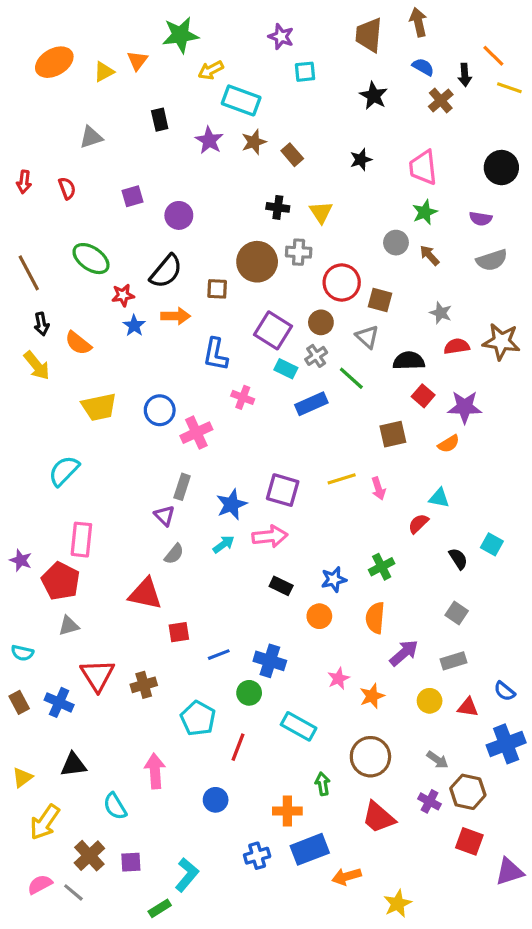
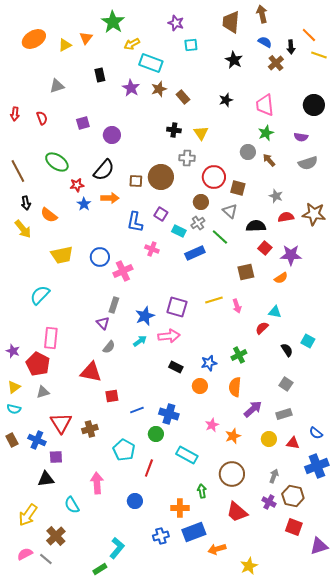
green star: (180, 35) -> (113, 22), turned -30
brown circle: (257, 262) -> (161, 177), moved
purple square: (273, 330) -> (161, 214), moved, size x0.6
gray arrow: (438, 760) -> (274, 476), turned -104
yellow triangle: (22, 777) -> (14, 387), moved
purple square: (131, 862) -> (56, 457), moved

